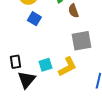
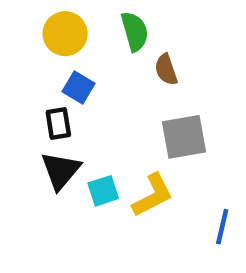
black rectangle: (15, 62) -> (58, 123), moved
black triangle: (26, 80) -> (61, 171), moved

